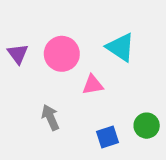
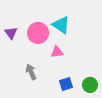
cyan triangle: (121, 47) -> (61, 25), moved
green circle: (147, 126) -> (90, 85), moved

